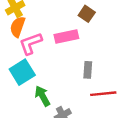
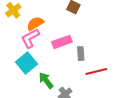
orange semicircle: (18, 27) -> (35, 23), moved, turned 48
pink rectangle: (66, 36) -> (62, 42), moved

